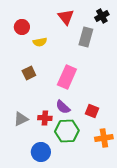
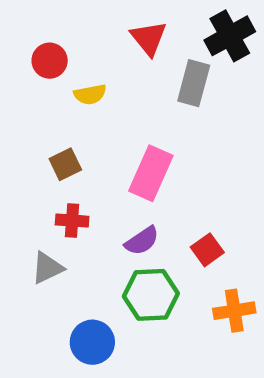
black cross: (102, 16) -> (230, 36), size x1.5
purple semicircle: (63, 107) -> (142, 241), turned -77
red square: (92, 111) -> (207, 250), turned 32
red cross: (45, 118) -> (72, 221), moved

